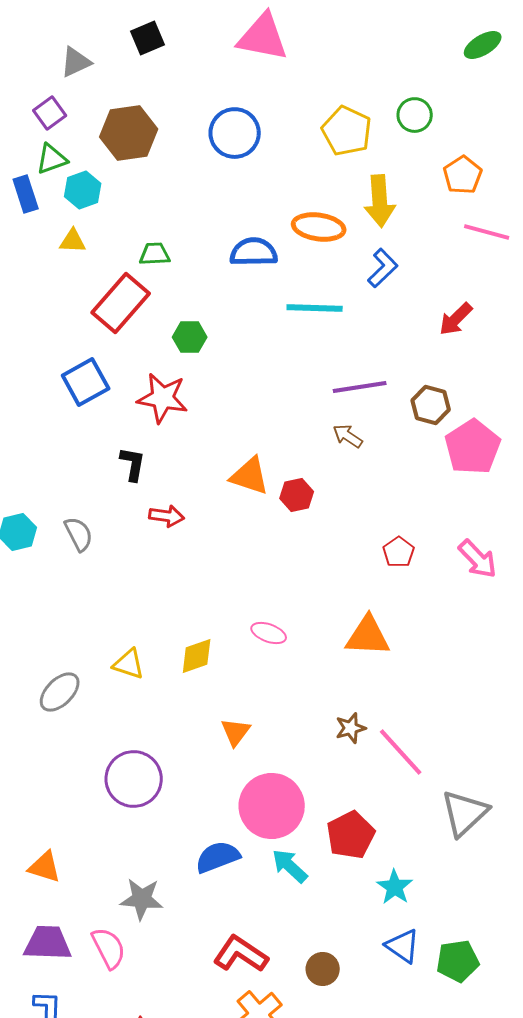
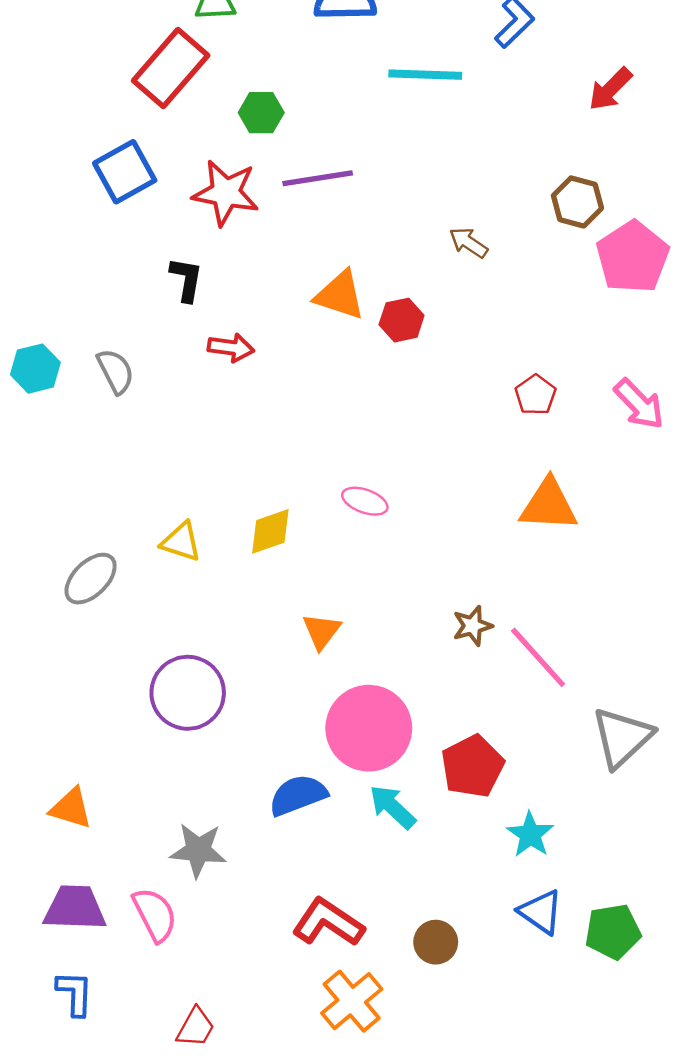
purple line: (360, 387) -> (318, 178), moved
orange triangle: (368, 636) -> (549, 505), moved

